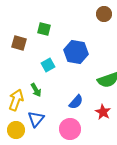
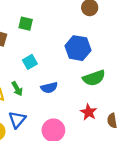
blue hexagon: (76, 52) -> (78, 48), moved
blue semicircle: (76, 102) -> (49, 88), moved, turned 35

